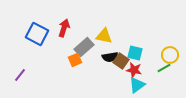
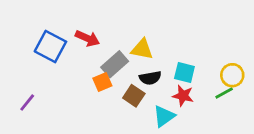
red arrow: (64, 28) -> (87, 38), turned 96
brown square: (121, 61) -> (134, 96), moved
cyan triangle: (137, 85) -> (164, 116), moved

